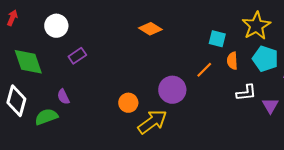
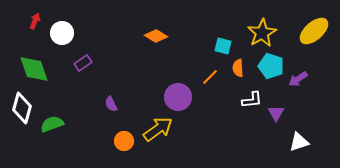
red arrow: (12, 18) -> (35, 21), moved
purple semicircle: (63, 97) -> (111, 104), moved
orange circle: (128, 103) -> (124, 141), moved

